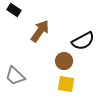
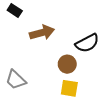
brown arrow: (40, 31) -> (42, 33), turned 40

